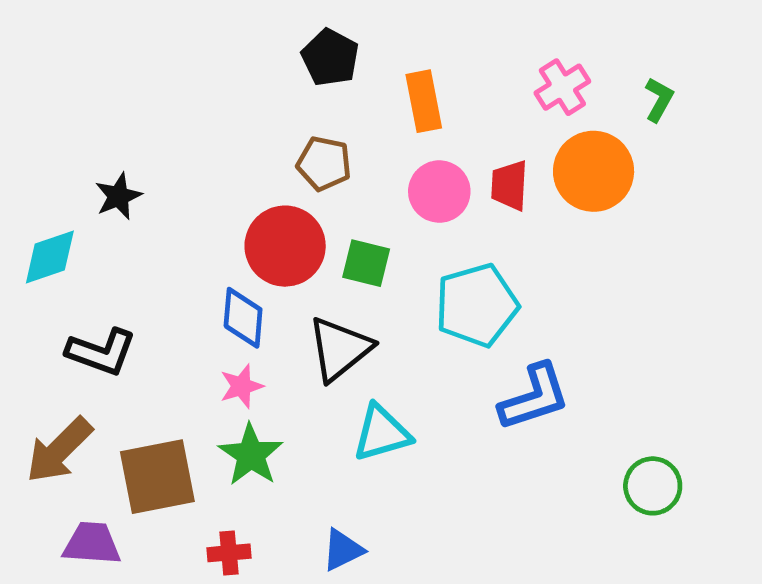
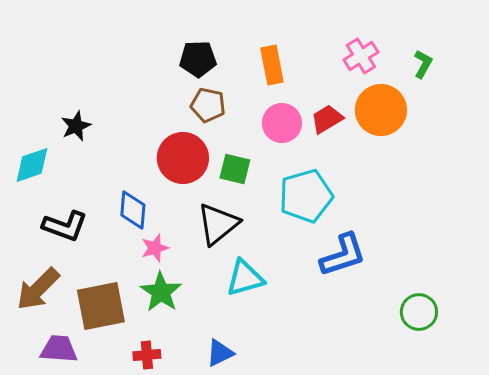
black pentagon: (330, 58) -> (198, 59), moved, turned -30
red trapezoid: (509, 185) -> (327, 119), turned 56
blue diamond: (243, 318) -> (133, 210), moved

